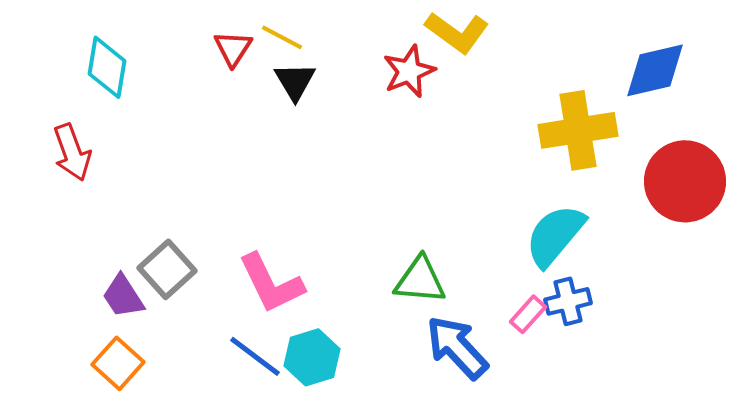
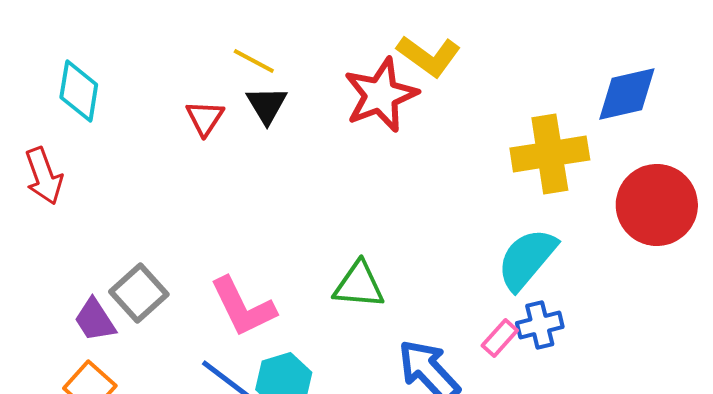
red triangle: (233, 48) -> (205, 118), moved
red star: (409, 71) -> (381, 95), size x1.4
green triangle: (420, 280) -> (359, 285), moved

